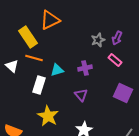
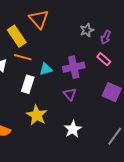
orange triangle: (50, 20) -> (39, 19), turned -45
gray star: (98, 40) -> (87, 30), moved
purple cross: (85, 68) -> (74, 67), size x1.5

